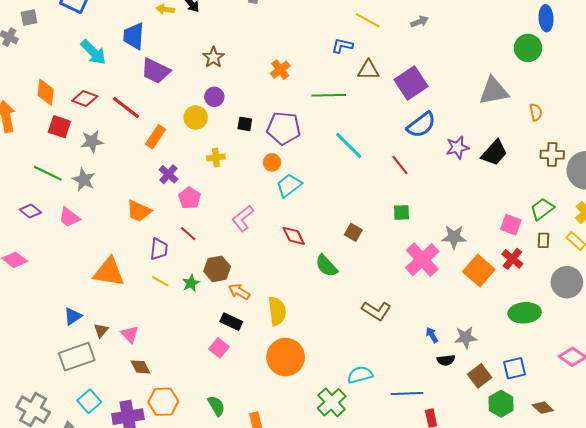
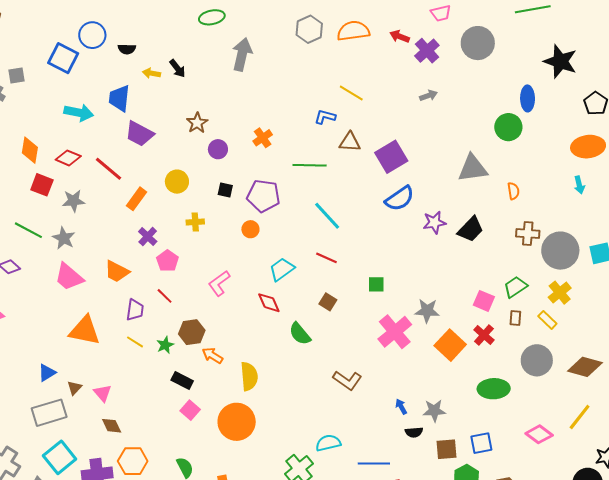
gray arrow: (420, 22) -> (428, 96), moved
cyan arrow: (93, 52) -> (79, 113), turned -36
purple circle: (214, 97) -> (218, 149), moved
red line: (400, 165) -> (326, 258), moved, turned -30
cyan trapezoid: (289, 185) -> (282, 269), moved
pink trapezoid: (69, 217) -> (69, 277), moved, size x1.4
black rectangle: (231, 322) -> (182, 380), moved
orange circle: (286, 357) -> (237, 422), moved
brown square: (480, 376) -> (447, 449), turned 30
cyan square: (89, 401) -> (60, 457), size x1.4

